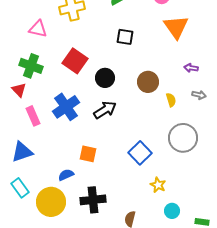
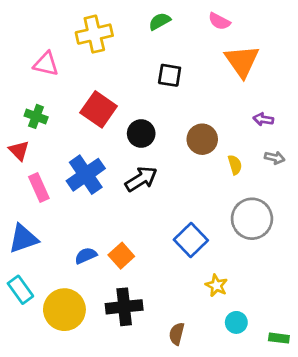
green cross: (31, 66) -> (36, 116), size x0.7
orange square: (88, 154) -> (121, 256), moved, turned 36
blue semicircle: (66, 175) -> (86, 256), moved

